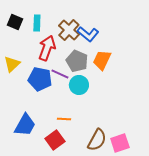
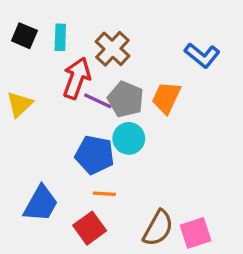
blue L-shape: (88, 34) -> (202, 55), moved
purple line: (60, 74) -> (98, 101), moved
blue pentagon: (40, 79) -> (95, 155), moved

